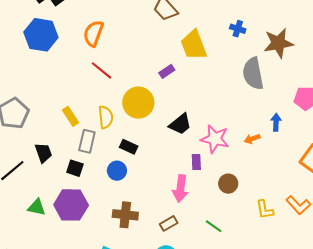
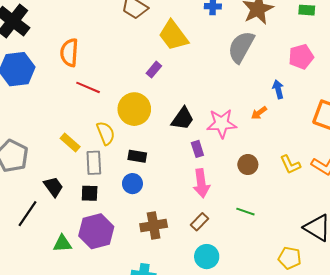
gray semicircle: (253, 74) -> (241, 47), turned 56
purple rectangle: (196, 162) -> (197, 149), moved
yellow L-shape: (265, 210) -> (290, 165), moved

